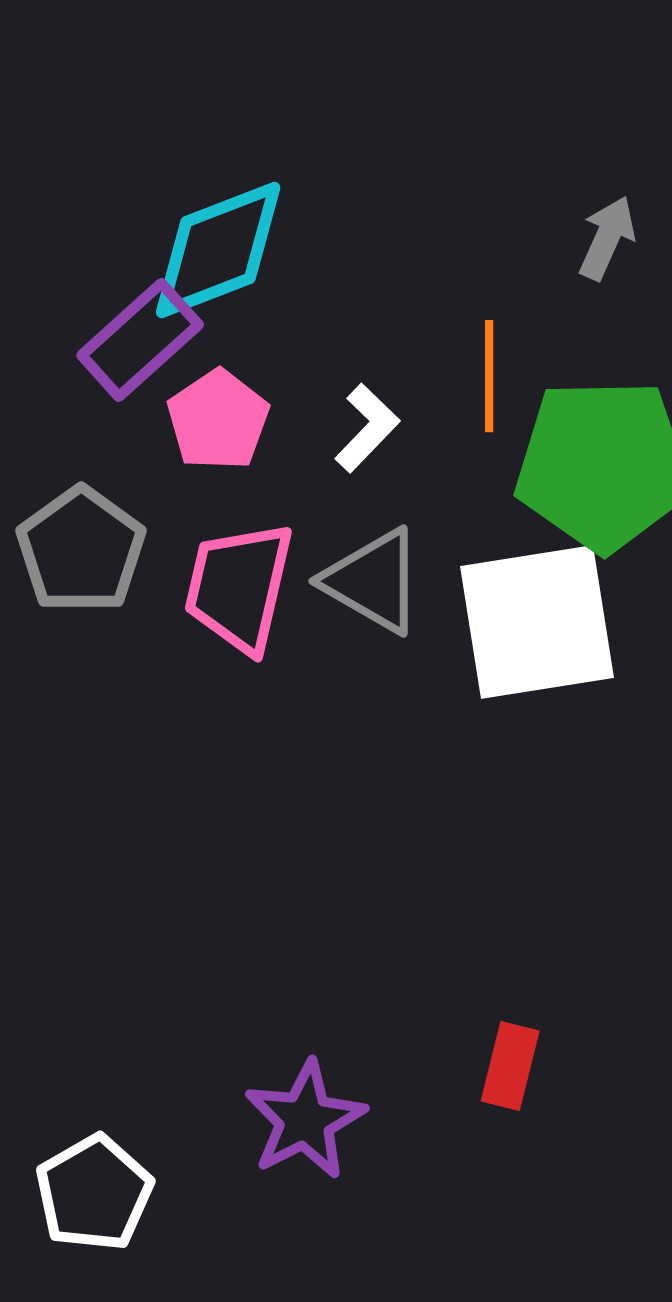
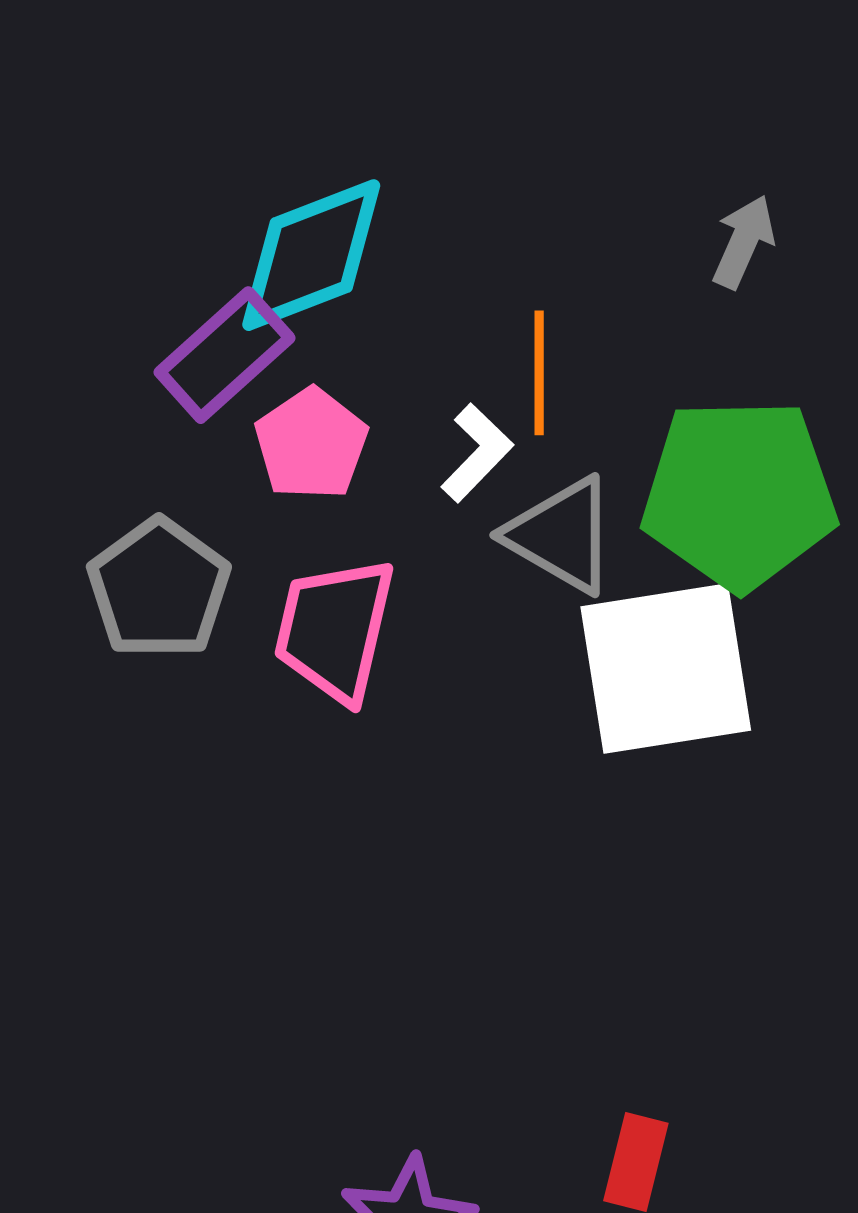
orange line: (489, 376) -> (539, 373), moved
gray triangle: (373, 581) -> (561, 535), moved

